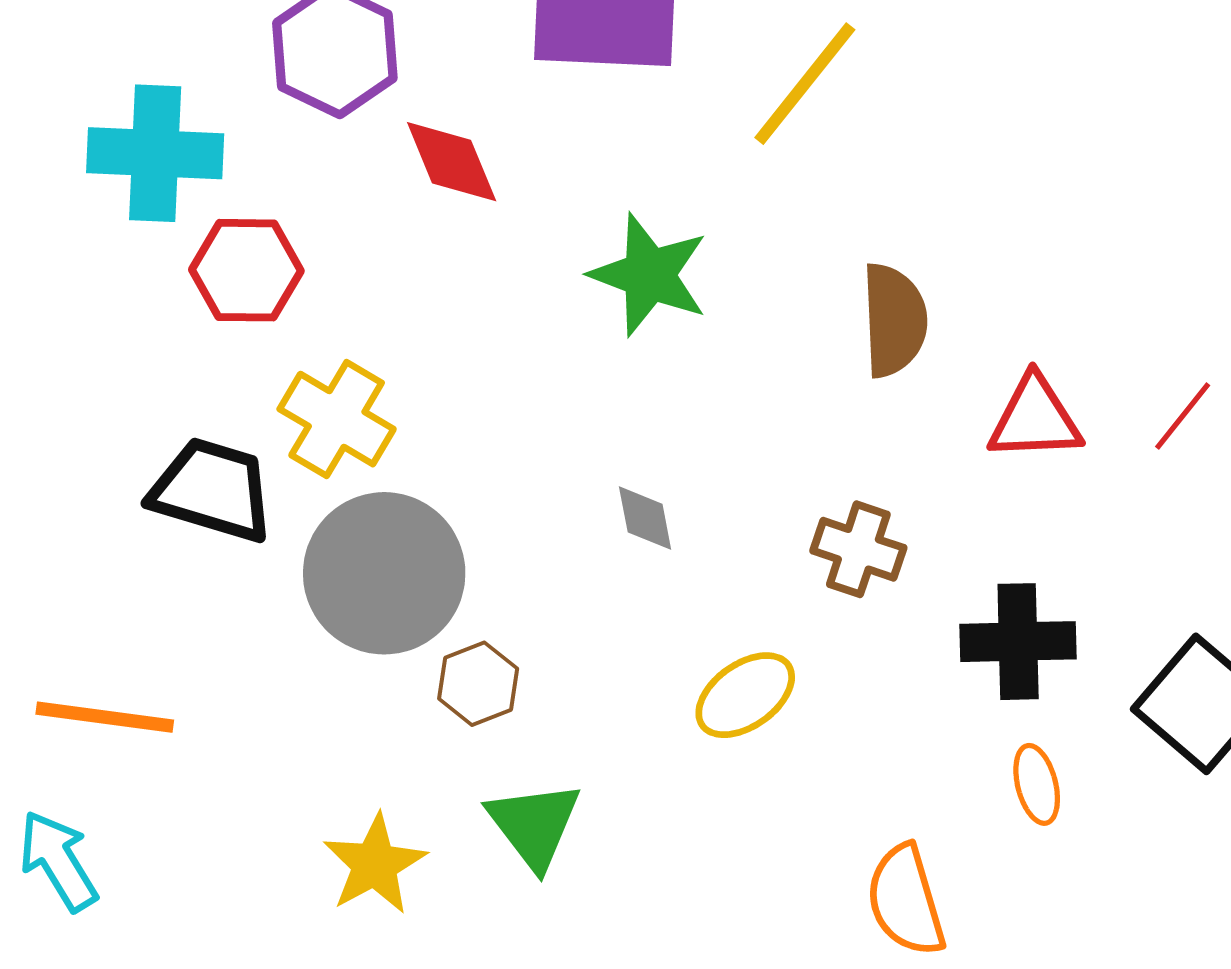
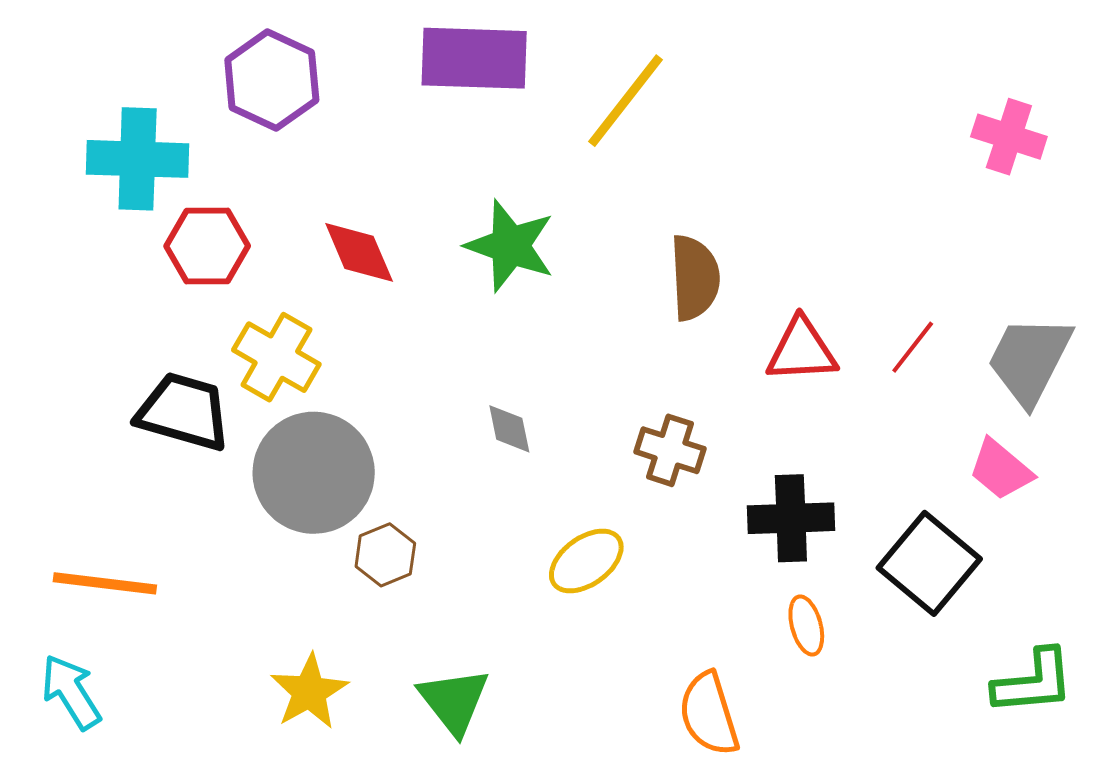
red diamond: (452, 162) -> (359, 252), moved
green triangle: (534, 825) -> (454, 701), moved

